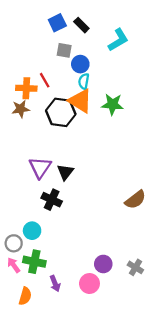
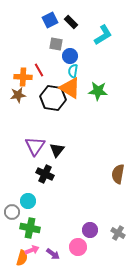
brown semicircle: (135, 200) -> (118, 174), turned 138
pink arrow: (14, 265) -> (32, 250), moved, turned 104
purple arrow: (55, 284) -> (53, 254), moved, turned -32

